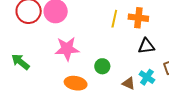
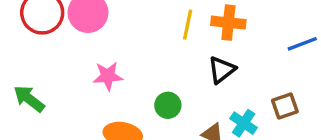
black triangle: (146, 46) -> (222, 70), moved, turned -30
pink star: (67, 49) -> (108, 76), size x0.7

